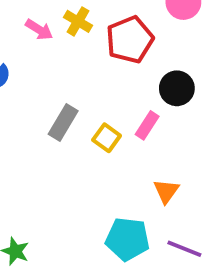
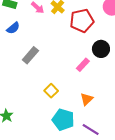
gray rectangle: (63, 123) -> (30, 55), moved
yellow square: (107, 138) -> (51, 91), moved

